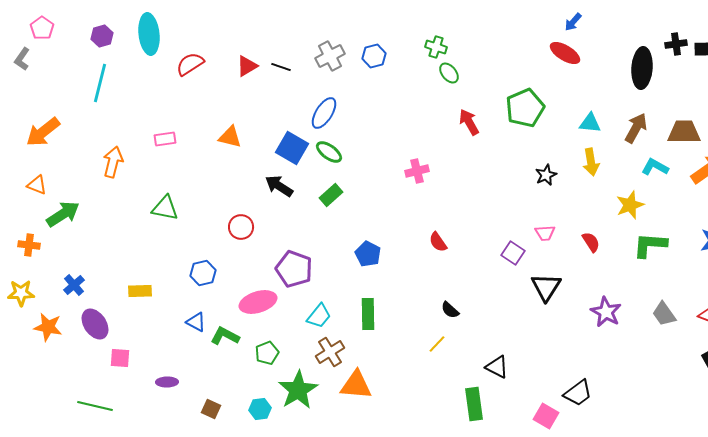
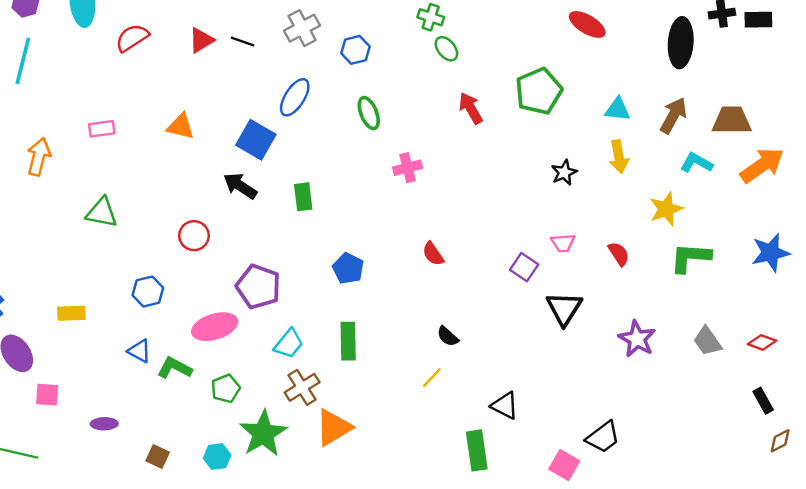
blue hexagon: (374, 56) -> (355, 50), moved
green ellipse: (329, 152) -> (369, 113), moved, turned 32
green rectangle: (331, 195) -> (303, 197), turned -55
orange triangle: (356, 385) -> (334, 427), turned -36

